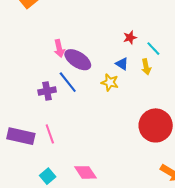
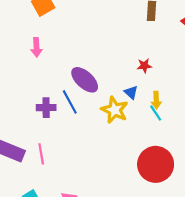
pink arrow: (59, 48) -> (36, 47), moved
cyan line: (153, 49) -> (156, 113), moved
yellow star: (110, 82) -> (115, 110), size x1.4

